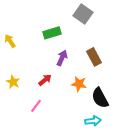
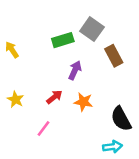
gray square: (83, 14) -> (92, 29), moved
brown rectangle: (94, 57) -> (114, 56), moved
orange star: (79, 84) -> (83, 102), moved

